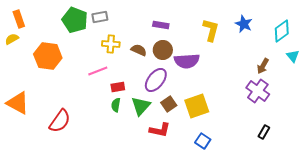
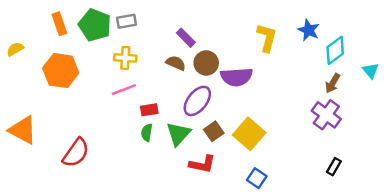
orange rectangle: (19, 19) -> (59, 24), moved
purple rectangle: (161, 25) -> (186, 38), moved, turned 35
cyan diamond: (282, 31) -> (335, 50), moved
yellow cross: (111, 44) -> (125, 58), moved
yellow square: (197, 106) -> (249, 134), turned -30

